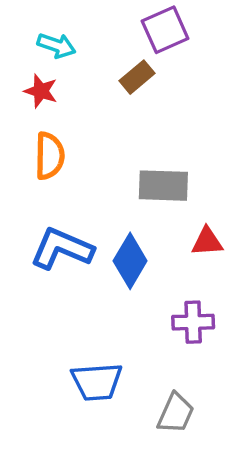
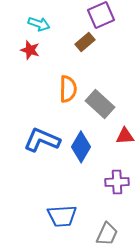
orange semicircle: (50, 156) -> (68, 89), moved
gray rectangle: (163, 186) -> (100, 104), turned 40

